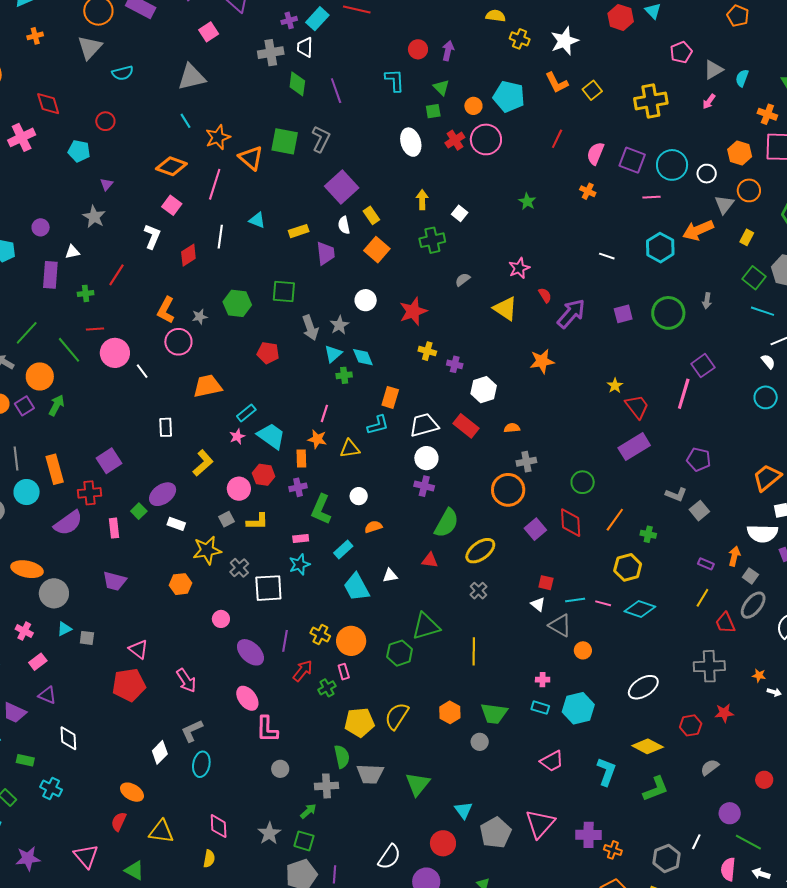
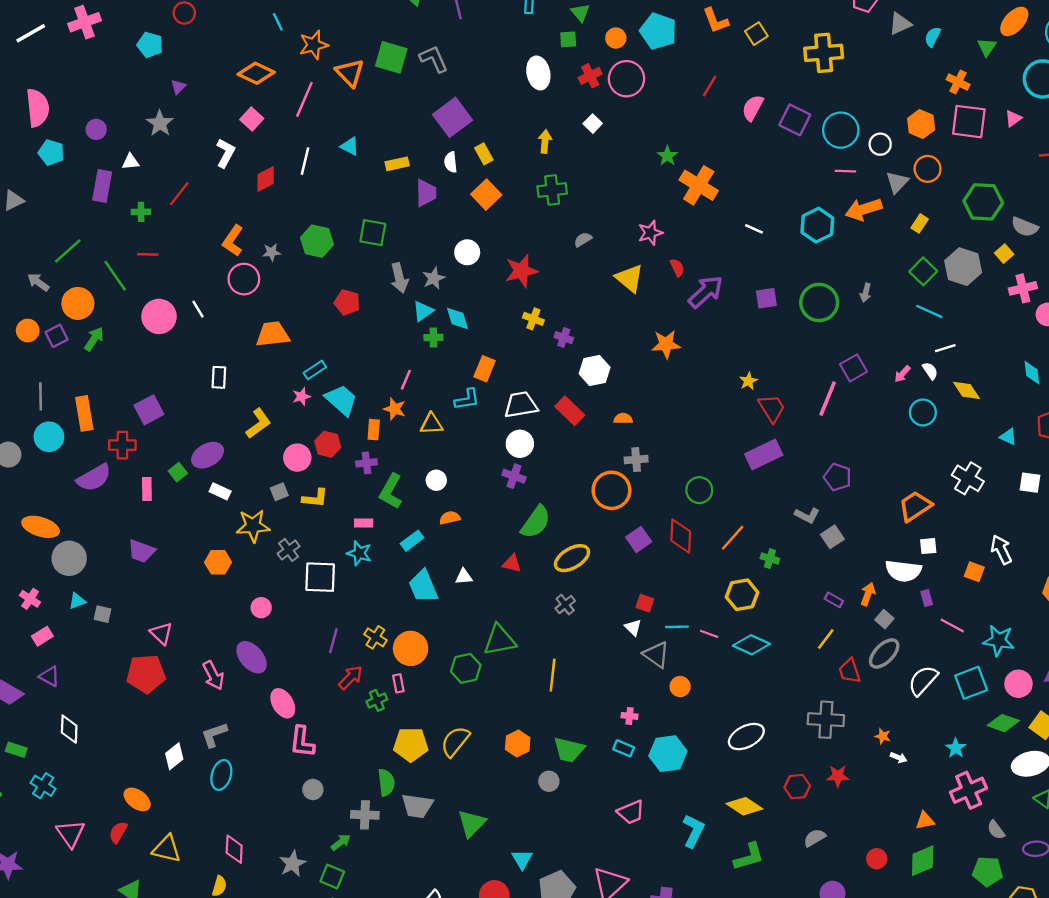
pink arrow: (709, 102) -> (902, 374), moved
gray L-shape: (321, 139) -> (434, 59), turned -56
orange cross: (588, 191) -> (699, 185), moved, size x2.0
pink line: (652, 197) -> (845, 171), moved
white square: (460, 213) -> (593, 124), moved
pink circle: (115, 353) -> (159, 316), moved
cyan star: (299, 564) -> (359, 553), turned 30
purple ellipse: (250, 652) -> (252, 657), moved
pink triangle: (86, 856) -> (70, 834), moved

